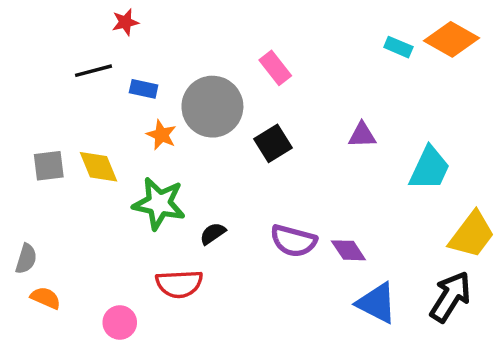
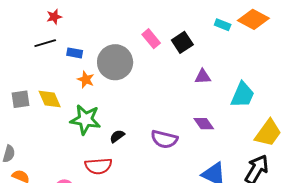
red star: (125, 22) -> (54, 17), moved
black square: (273, 143) -> (182, 42), moved
purple diamond: (348, 250) -> (204, 124), moved

